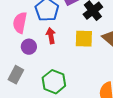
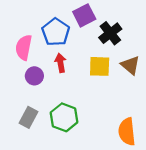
gray rectangle: (16, 75) -> (28, 117), moved

